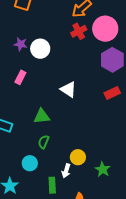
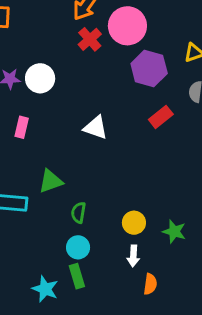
green triangle: (42, 116) -> (51, 181), moved
cyan circle: (30, 163) -> (78, 247), moved
white arrow: (66, 171) -> (133, 256), moved
green rectangle: (52, 185) -> (77, 276), moved

